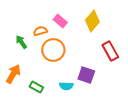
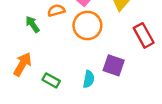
orange circle: (53, 50) -> (87, 25), moved
cyan semicircle: (66, 86) -> (89, 79), turned -80

